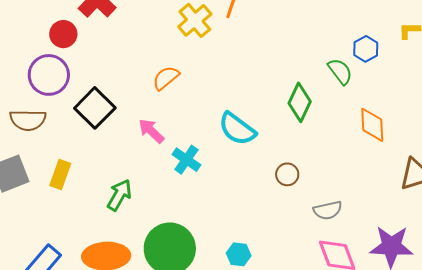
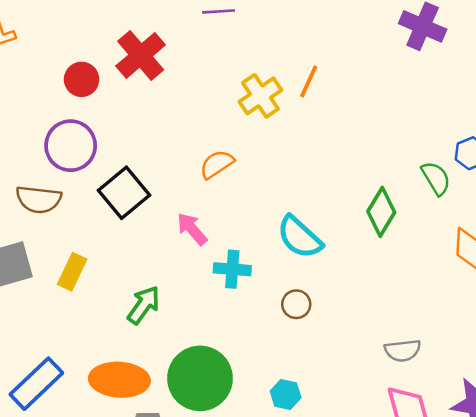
red circle: (63, 34) -> (82, 79), moved
cyan cross: (186, 160) -> (232, 269), turned -36
brown circle: (287, 174) -> (296, 304), moved

